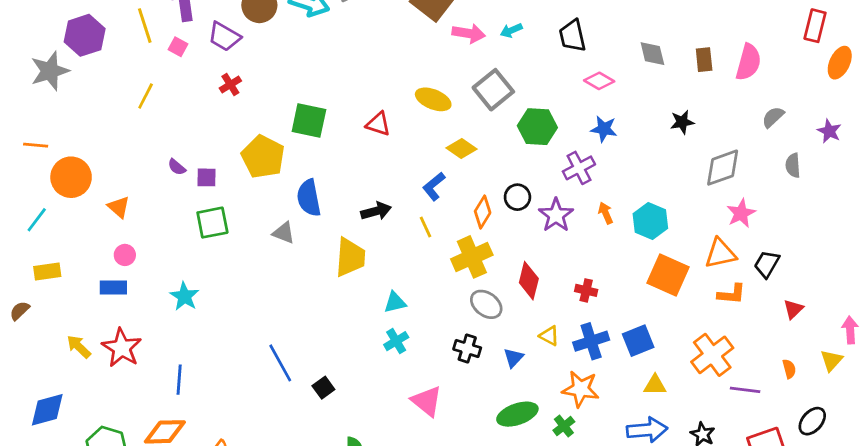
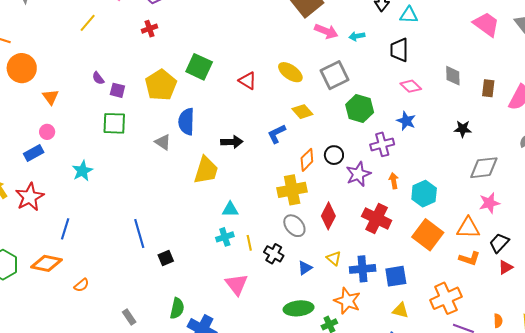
yellow line: (426, 227) -> (249, 243), moved
blue rectangle: (113, 288) -> (34, 153), turned -42
red cross: (586, 290) -> (377, 218), moved, size x1.8
red triangle: (793, 309) -> (506, 267), moved

